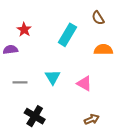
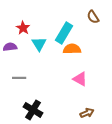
orange semicircle: (103, 50) -> (72, 49), moved
cyan triangle: (53, 77) -> (39, 44), moved

